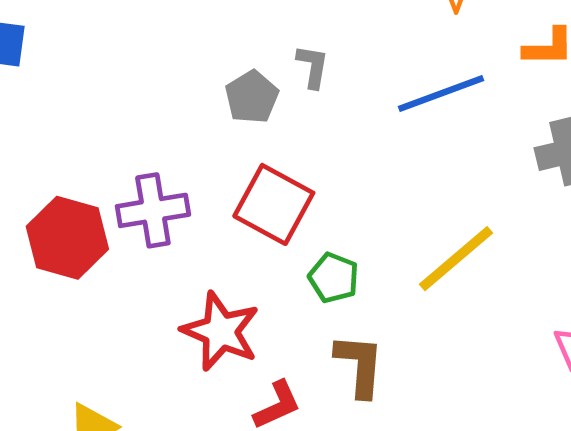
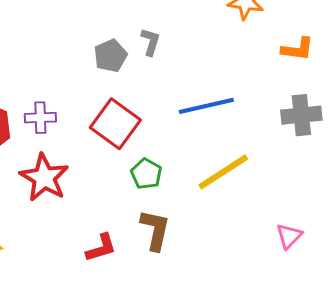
blue line: (441, 94) -> (206, 106), moved
purple cross: (153, 210) -> (40, 118), size x0.7
red star: (221, 331) -> (44, 178), moved

